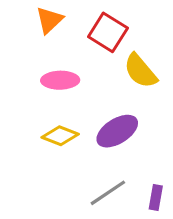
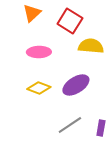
yellow semicircle: (140, 71) -> (91, 46), turned 135

